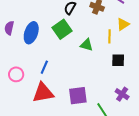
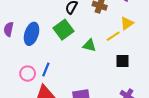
yellow line: (110, 36) -> (113, 36), turned 56
pink circle: (16, 74) -> (28, 74), moved

